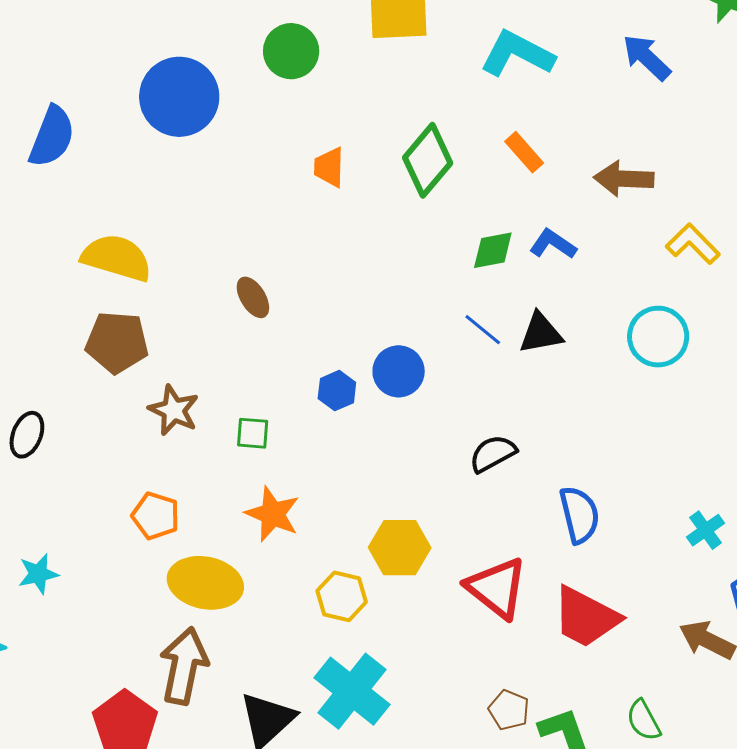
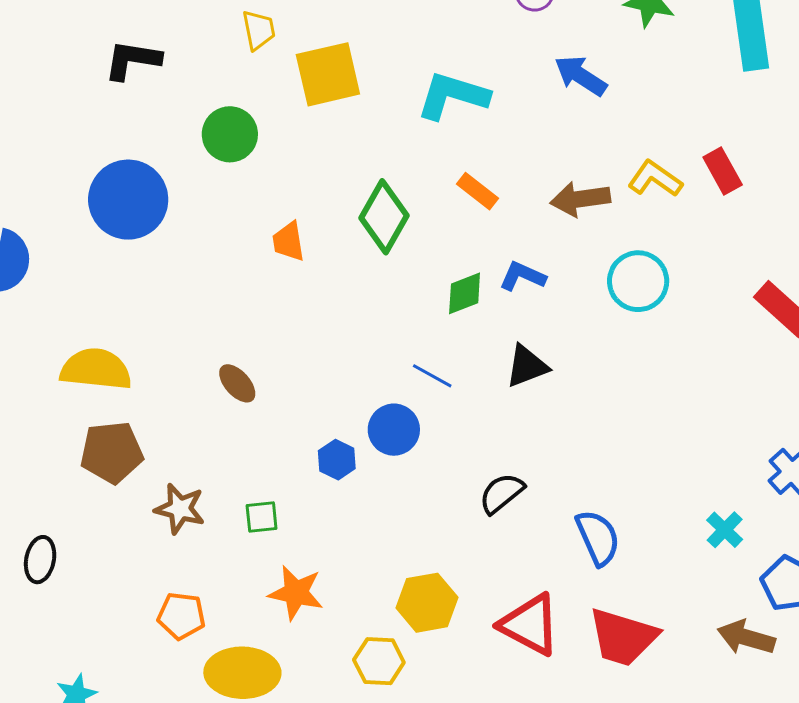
yellow L-shape: (693, 244) -> (655, 179), moved
blue line: (483, 330) -> (432, 376), moved
cyan circle: (658, 337) -> (638, 281), moved

